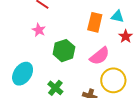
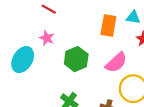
cyan ellipse: (23, 74) -> (23, 60), moved

